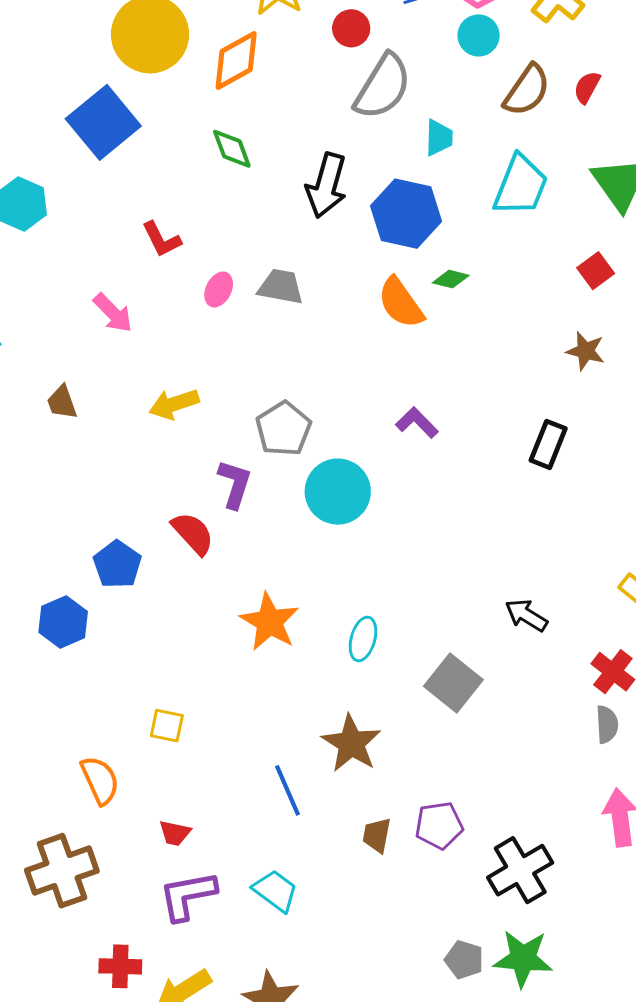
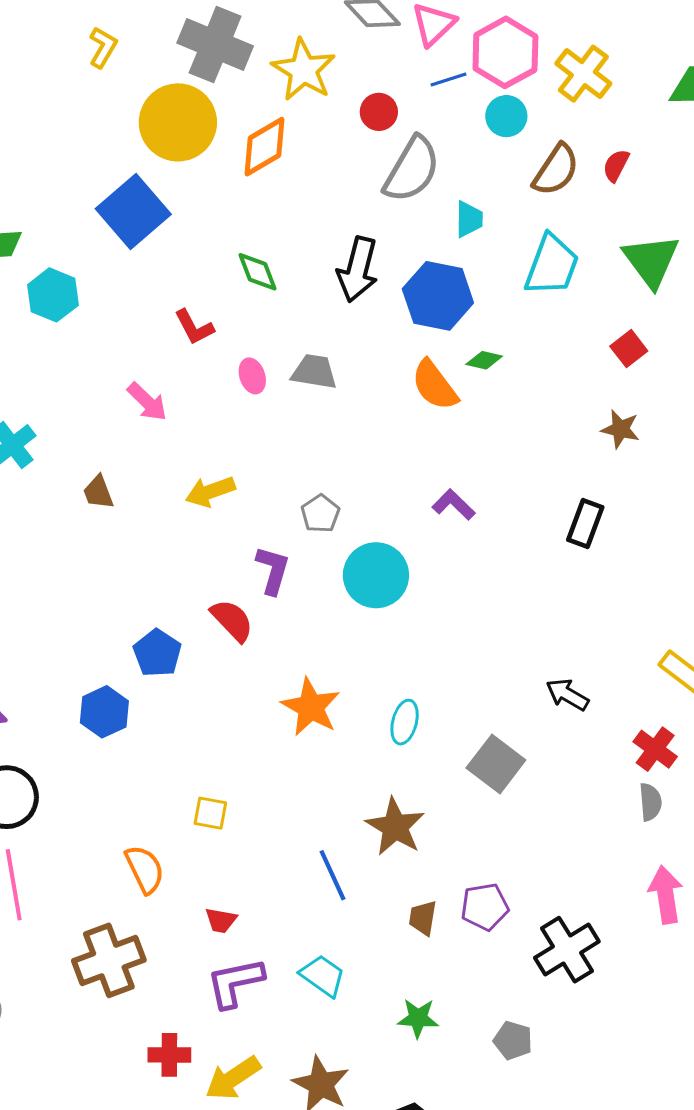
green diamond: (232, 149) -> (258, 272), moved
pink ellipse: (219, 289) -> (252, 376), turned -44
gray pentagon: (284, 429) -> (320, 514), size x0.7
green star: (523, 958) -> (418, 1018), moved, size x0.7

